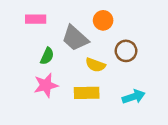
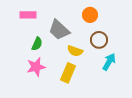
orange circle: (103, 20) -> (90, 15), moved
yellow rectangle: (87, 93) -> (68, 73), turned -66
cyan arrow: (134, 97) -> (109, 62), moved, turned -42

